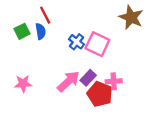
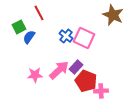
blue semicircle: (40, 31) -> (29, 37), moved, turned -136
pink cross: (114, 81) -> (101, 91), moved
pink star: (23, 84) -> (35, 75), moved

